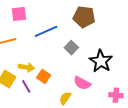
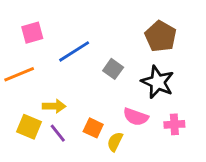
brown pentagon: (84, 17) -> (161, 36), moved, turned 30
orange square: (44, 76) -> (93, 128), moved
pink cross: (116, 95) -> (174, 124), moved

